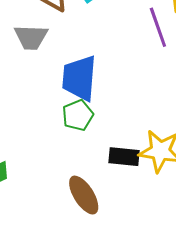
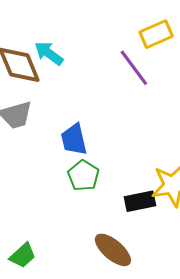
blue trapezoid: (79, 78) -> (74, 140), size x0.7

